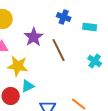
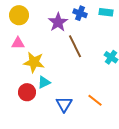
cyan rectangle: (90, 27) -> (106, 12), moved
purple star: (34, 37) -> (58, 22), moved

